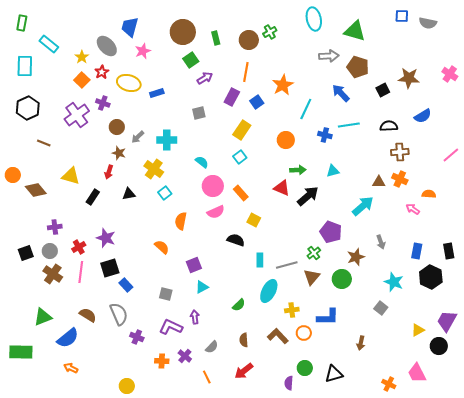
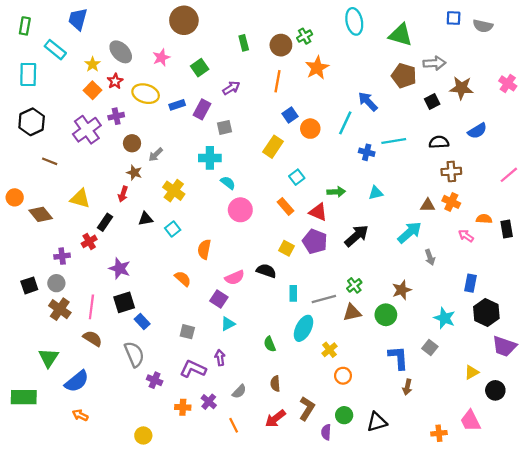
blue trapezoid: (130, 27) -> (78, 19), moved
brown circle: (183, 32) -> (184, 20), moved
gray arrow: (329, 56) -> (434, 63), moved
green square: (191, 60) -> (200, 68), moved
orange star: (283, 85) -> (317, 68), moved
blue arrow: (341, 93) -> (368, 102), moved
purple rectangle: (232, 97) -> (202, 109), moved
purple cross: (103, 103) -> (116, 116), turned -32
cyan cross: (167, 140) -> (210, 158), moved
orange circle: (286, 140) -> (310, 129), moved
cyan square: (240, 157) -> (297, 177), moved
cyan square: (165, 193) -> (173, 229), moved
orange rectangle: (241, 193) -> (285, 206), moved
black arrow: (308, 196) -> (357, 236), moved
pink semicircle: (216, 212) -> (235, 278), moved
purple pentagon: (331, 232) -> (315, 241), moved
gray arrow: (381, 242) -> (430, 257), moved
red cross: (79, 247) -> (89, 241), moved
black rectangle: (449, 251) -> (507, 229), moved
purple square: (194, 265) -> (219, 299), turned -35
brown triangle: (312, 277) -> (352, 313), turned 36
green semicircle: (239, 305) -> (270, 344), turned 112
yellow cross: (292, 310) -> (329, 350), turned -32
brown semicircle: (88, 315) -> (93, 338), moved
green triangle: (43, 317) -> (49, 358), turned -36
blue L-shape: (328, 317) -> (398, 358), moved, turned -95
purple trapezoid: (447, 321) -> (504, 346), moved, turned -100
brown L-shape: (278, 336) -> (307, 408), moved, turned 75
orange cross: (389, 384) -> (439, 433), turned -32

